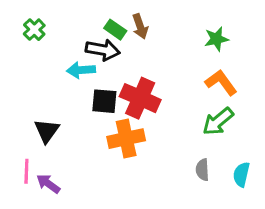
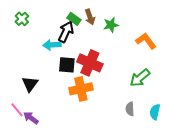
green star: (216, 39) -> (111, 25), moved
black arrow: (103, 50) -> (66, 32), turned -75
orange L-shape: (221, 83) -> (146, 41), moved
pink line: (26, 171) -> (17, 110), turned -42

